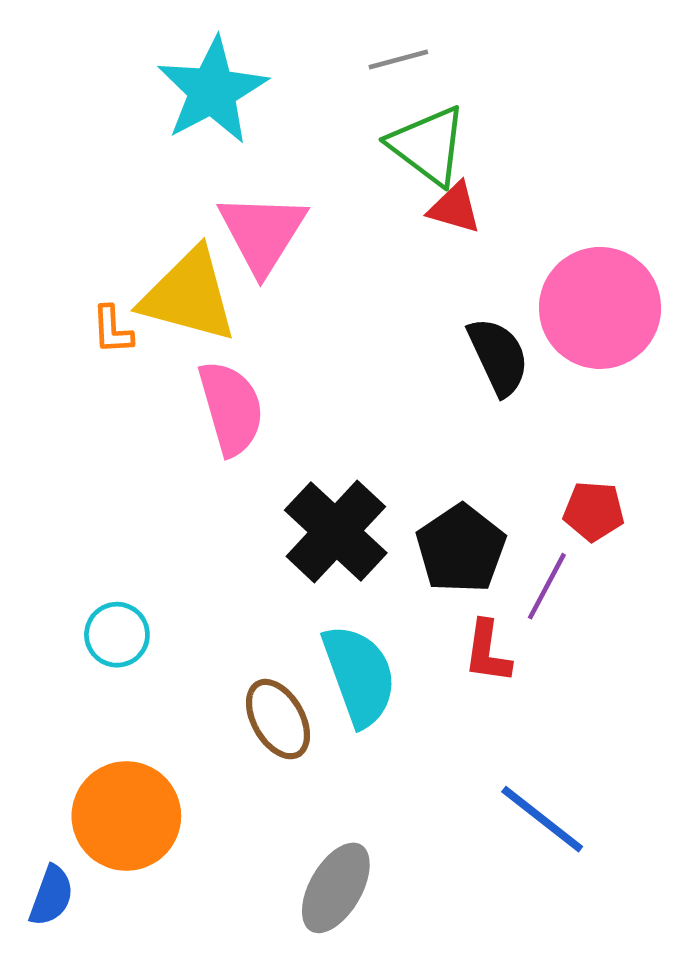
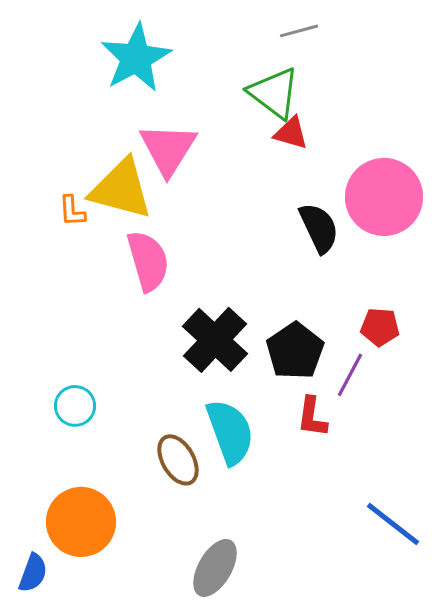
gray line: (398, 59) -> (299, 31), moved
blue line: (542, 819) -> (393, 524), moved

